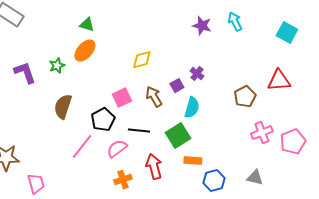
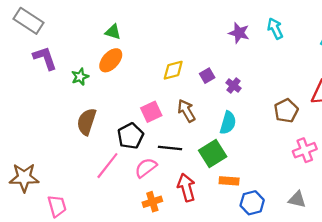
purple L-shape: (25, 73) -> (45, 58), moved
purple square: (177, 86) -> (207, 76), moved

